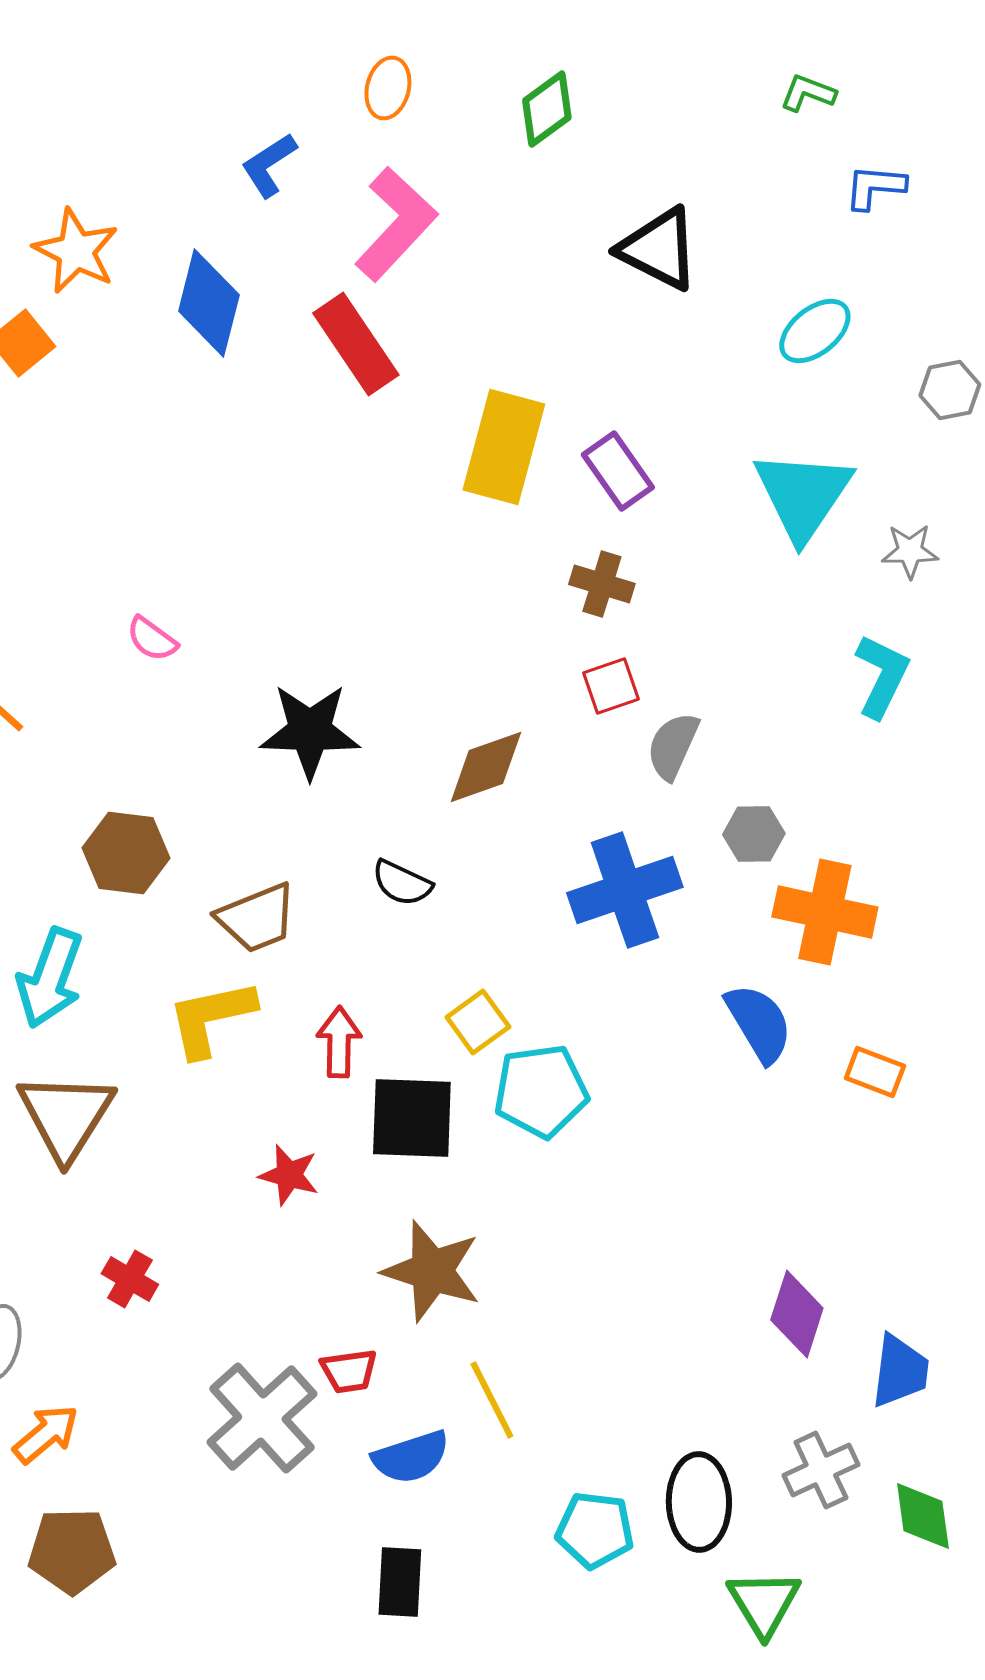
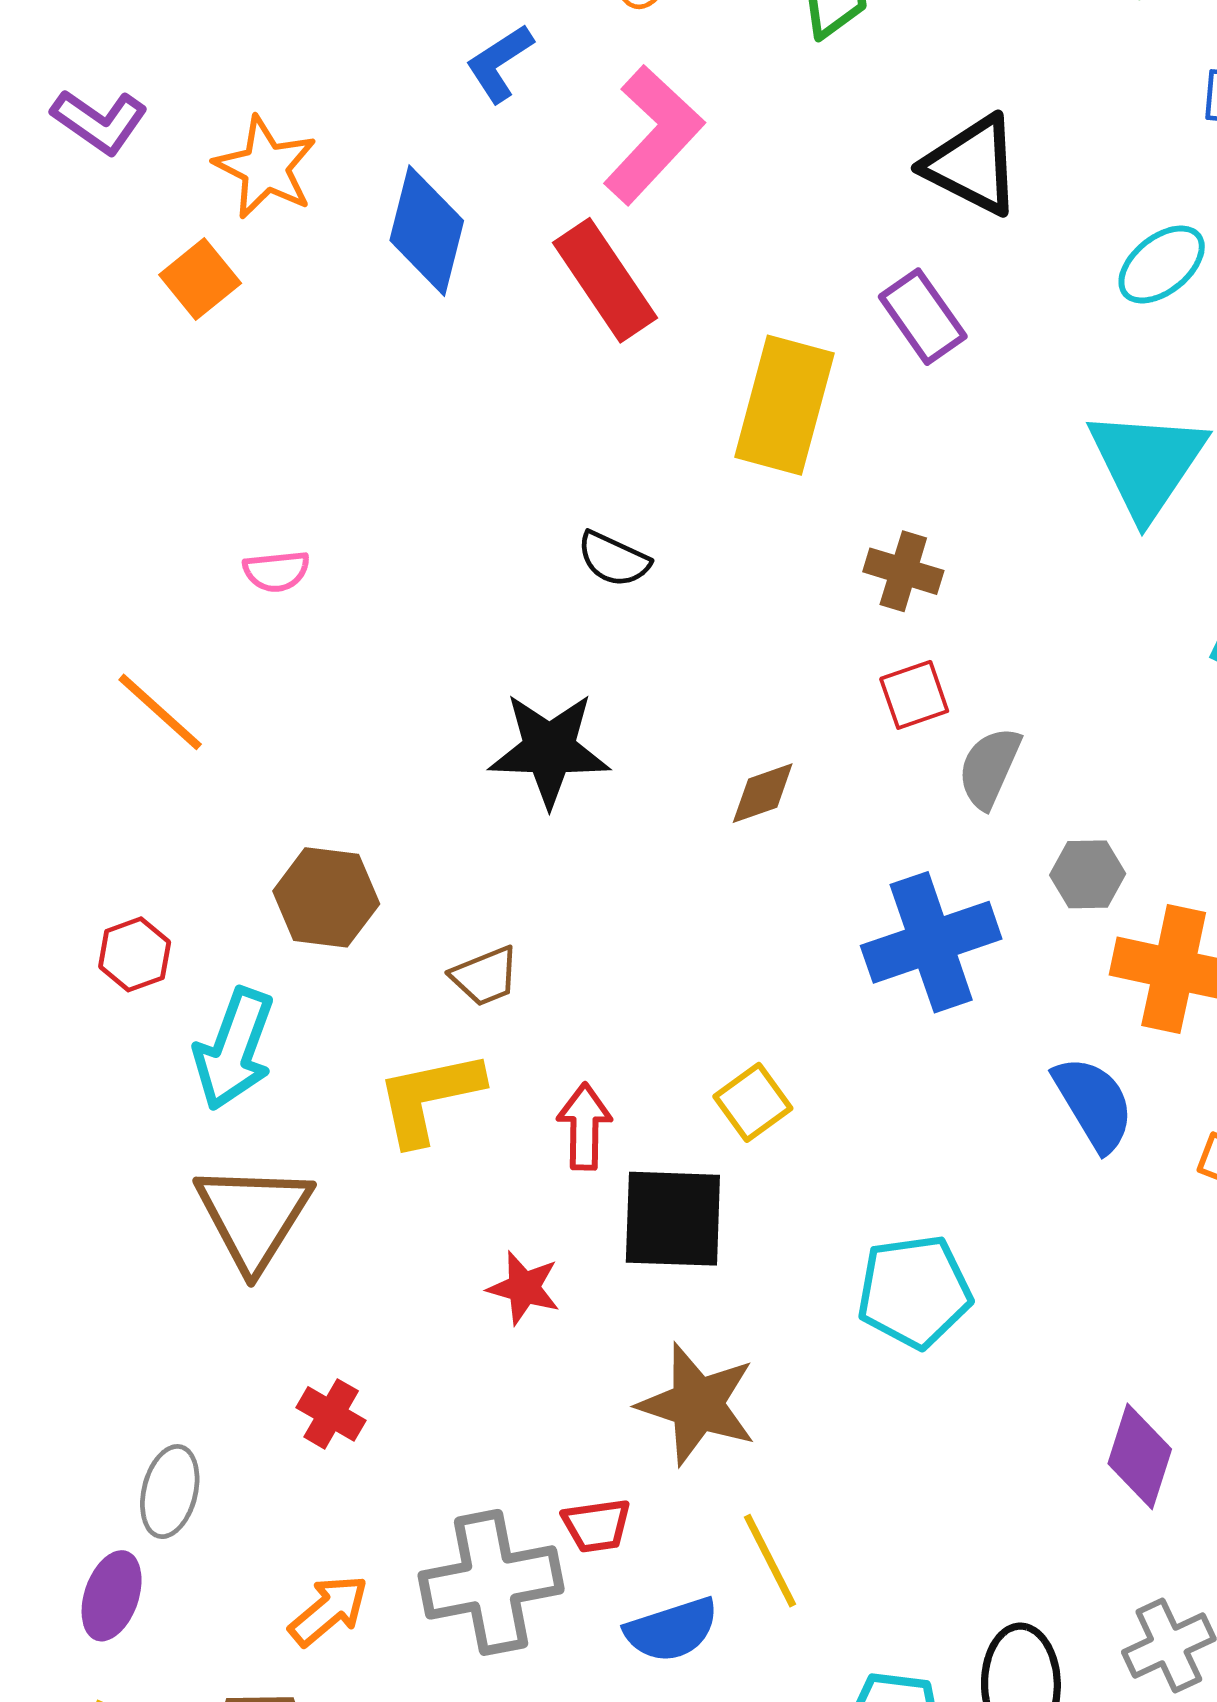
purple rectangle: (618, 471) -> (923, 317), moved
pink semicircle: (152, 639) -> (276, 571), moved, turned -42
brown diamond: (486, 767) -> (763, 793), size x0.7
black semicircle: (402, 883) -> (614, 559), moved
brown trapezoid: (257, 918) -> (485, 976), size x0.7
cyan pentagon: (541, 1091) -> (914, 1291), moved
gray cross: (262, 1418) -> (491, 1582), turned 31
orange arrow: (46, 1434) -> (329, 1610), moved

